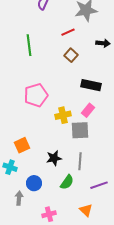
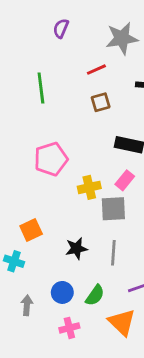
brown square: (71, 55) -> (101, 102), turned 32
green semicircle: (67, 182) -> (95, 295), moved
blue circle: (34, 183) -> (62, 292), moved
orange triangle: (86, 210) -> (122, 322), size x1.5

